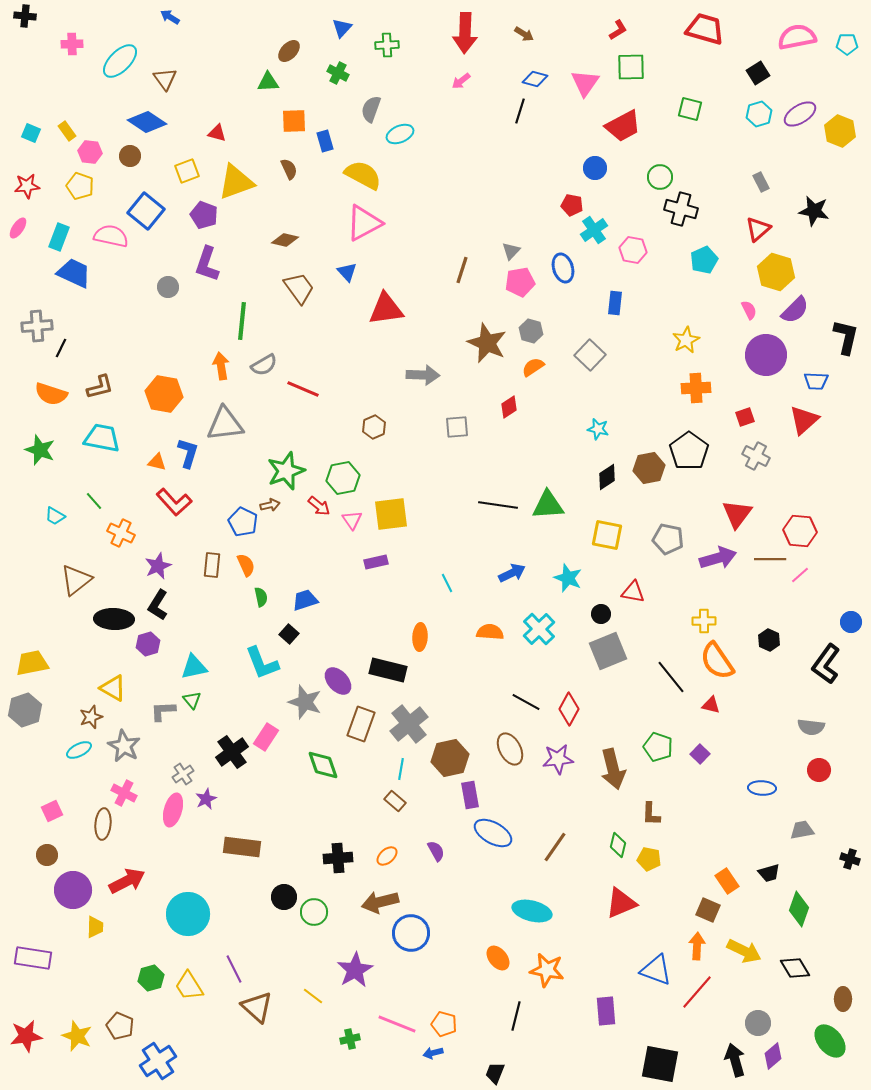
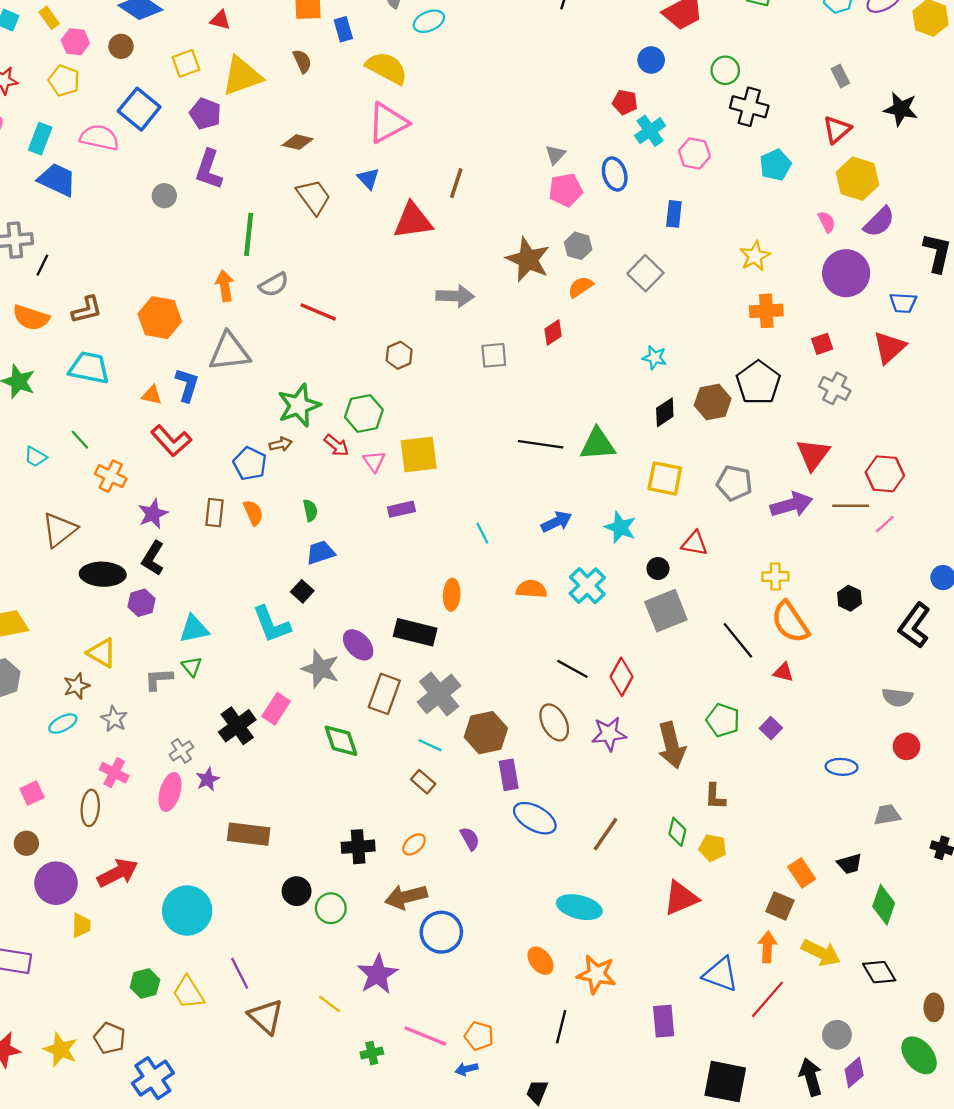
brown line: (462, 270) -> (456, 183), moved
green semicircle: (261, 597) -> (310, 510), moved
gray star: (124, 746) -> (114, 719), size x0.7
cyan line: (401, 769) -> (430, 745), turned -75

